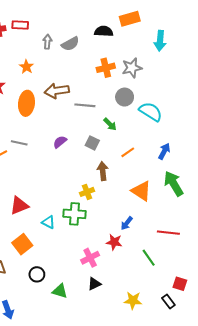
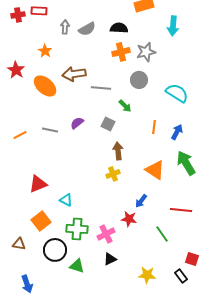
black semicircle: (104, 31) -> (119, 28), moved
orange ellipse: (26, 103) -> (45, 86), turned -55
cyan semicircle: (151, 112) -> (177, 93), moved
gray line: (19, 143) -> (50, 130), moved
orange line: (128, 152) -> (154, 127), moved, turned -48
yellow cross: (87, 192) -> (113, 174), moved
green cross: (74, 214) -> (77, 229), moved
black circle: (37, 274) -> (55, 250), size x1.5

